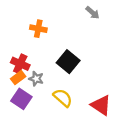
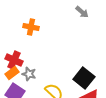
black square: (68, 62) -> (84, 78), moved

